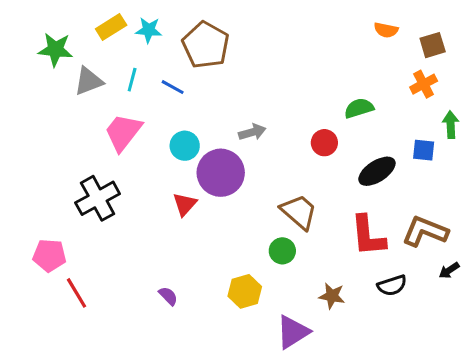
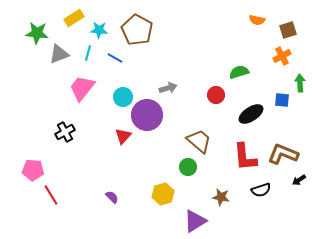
cyan star: (149, 30) -> (99, 30), moved
black cross: (98, 198) -> (65, 132), size x0.7

